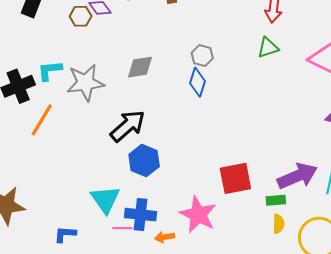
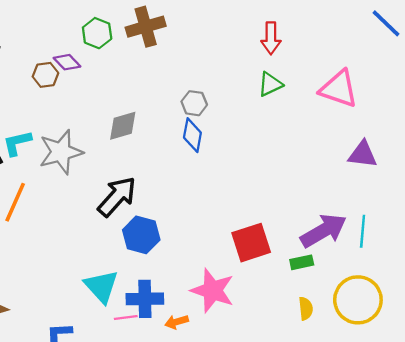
yellow semicircle: (279, 224) -> (306, 309), moved

